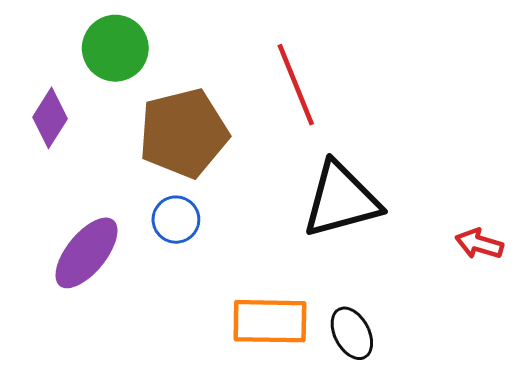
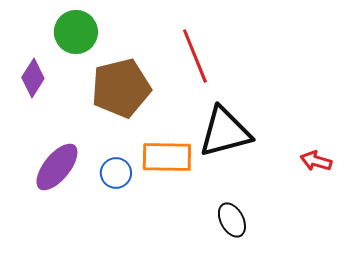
blue circle: (176, 220) -> (116, 173), moved
orange rectangle: (270, 321) -> (167, 157), moved

